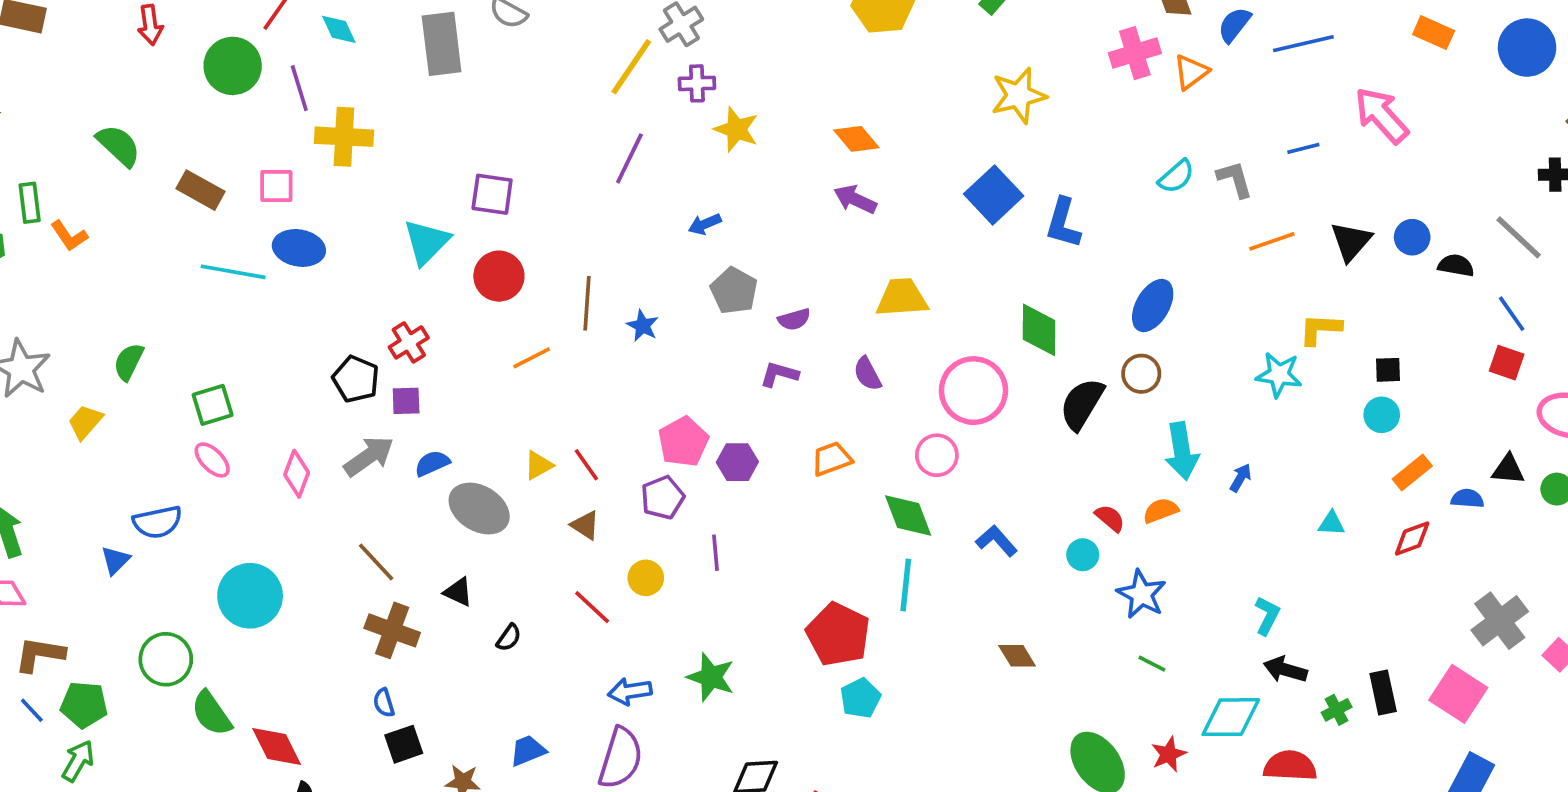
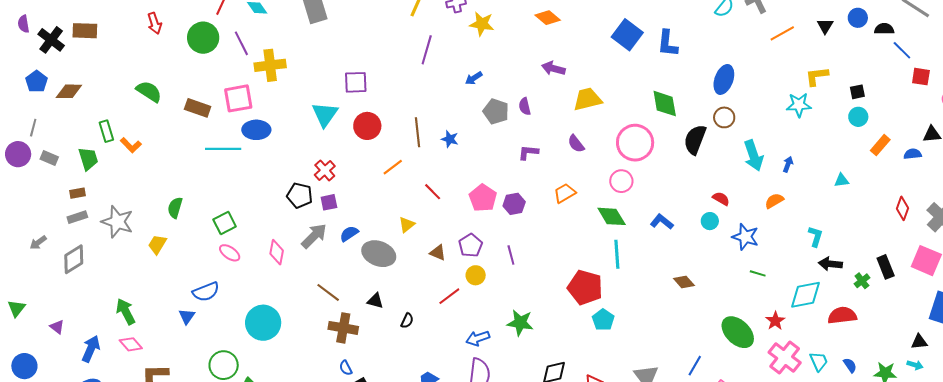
pink square: (276, 186) -> (238, 98), size x1.4
purple arrow: (855, 199) -> (553, 68), moved
black triangle: (1351, 241) -> (825, 26), size x0.7
blue line: (1512, 314) -> (902, 50), moved
purple semicircle: (794, 319) -> (525, 106), moved, turned 102
red line: (586, 465) -> (433, 192), moved
purple pentagon: (663, 498) -> (471, 245), moved
orange semicircle: (1161, 511) -> (774, 201), moved
red diamond: (1412, 539) -> (902, 208), moved, turned -40
red line: (592, 607) -> (449, 296), turned -70

